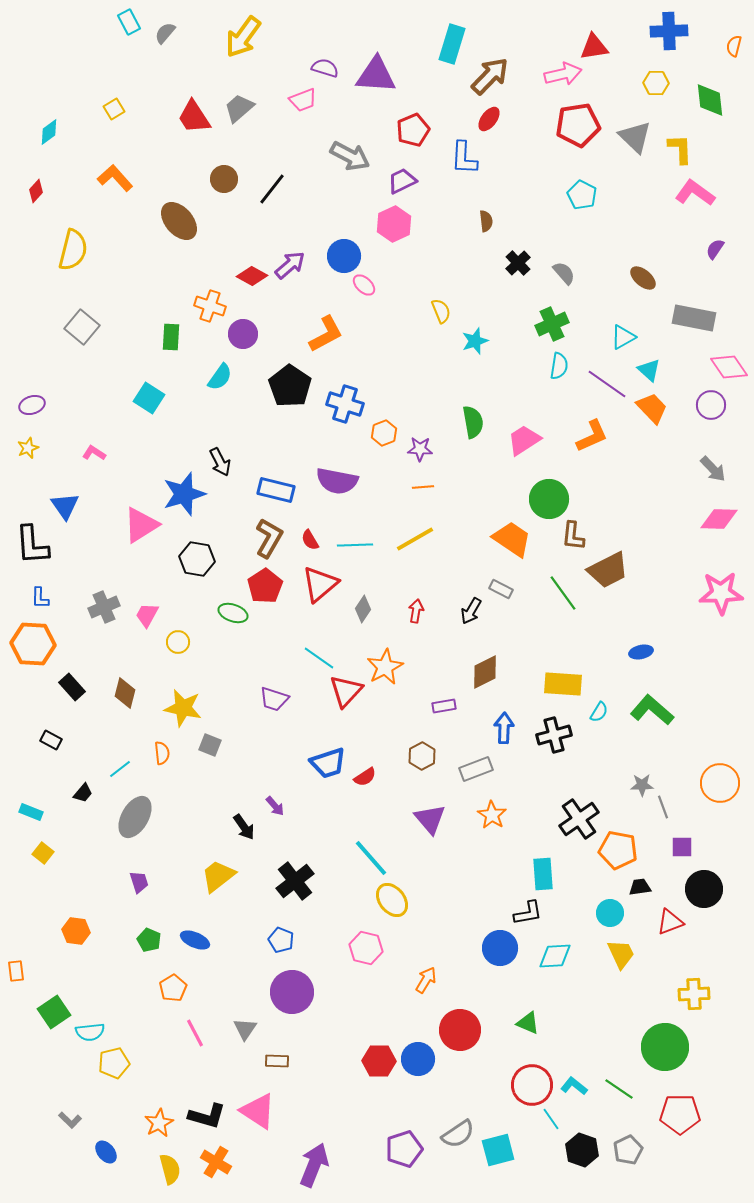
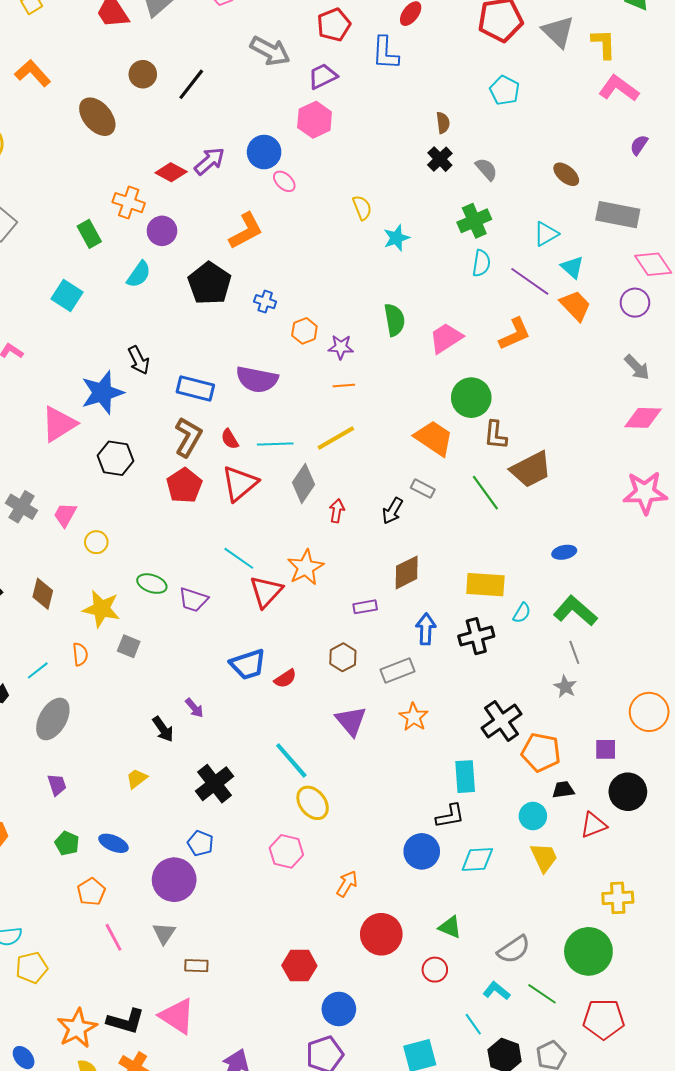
brown semicircle: (486, 221) -> (443, 123), moved
green rectangle: (171, 337) -> (89, 234), turned -32
blue cross: (345, 404) -> (265, 302), size x0.6
gray cross: (104, 607) -> (22, 507), turned -36
gray diamond: (363, 609) -> (303, 484), moved, size x1.4
green ellipse: (233, 613) -> (152, 584), moved
orange circle: (720, 783) -> (649, 712), moved
gray star: (642, 785) -> (565, 687), turned 30
gray line: (663, 807) -> (574, 652), moved
yellow trapezoid: (218, 876) -> (137, 779), size x0.6
purple circle: (292, 992) -> (174, 880), moved
blue circle: (418, 1059) -> (339, 1009), moved
red circle: (532, 1085) -> (435, 970), moved, size x0.6
orange star: (159, 1123) -> (77, 1028), size x1.4
gray semicircle: (458, 1134) -> (514, 949), moved

